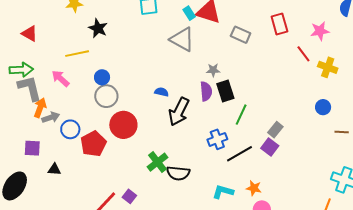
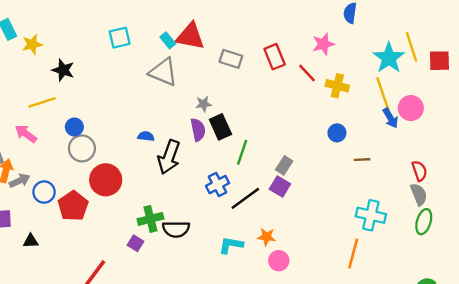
red rectangle: (279, 24) -> (275, 57), moved
green cross: (157, 162) -> (150, 219), turned 30
purple square: (129, 196) -> (136, 243), moved

